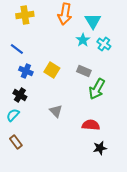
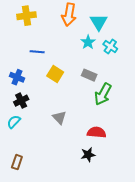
blue line: (17, 49) -> (37, 52), moved, turned -32
blue cross: (26, 71) -> (17, 77), moved
black cross: (20, 95) -> (21, 101), turned 32
brown rectangle: (16, 142) -> (17, 162), moved, turned 56
black star: (100, 148) -> (88, 155), moved

